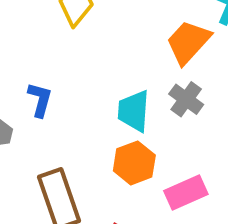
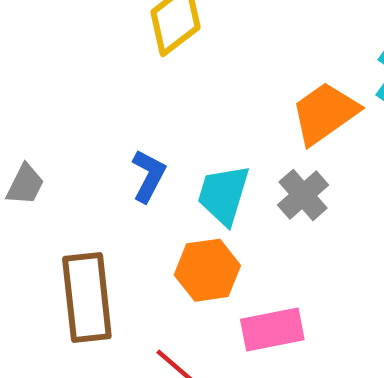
blue L-shape: (40, 100) -> (149, 176), moved

